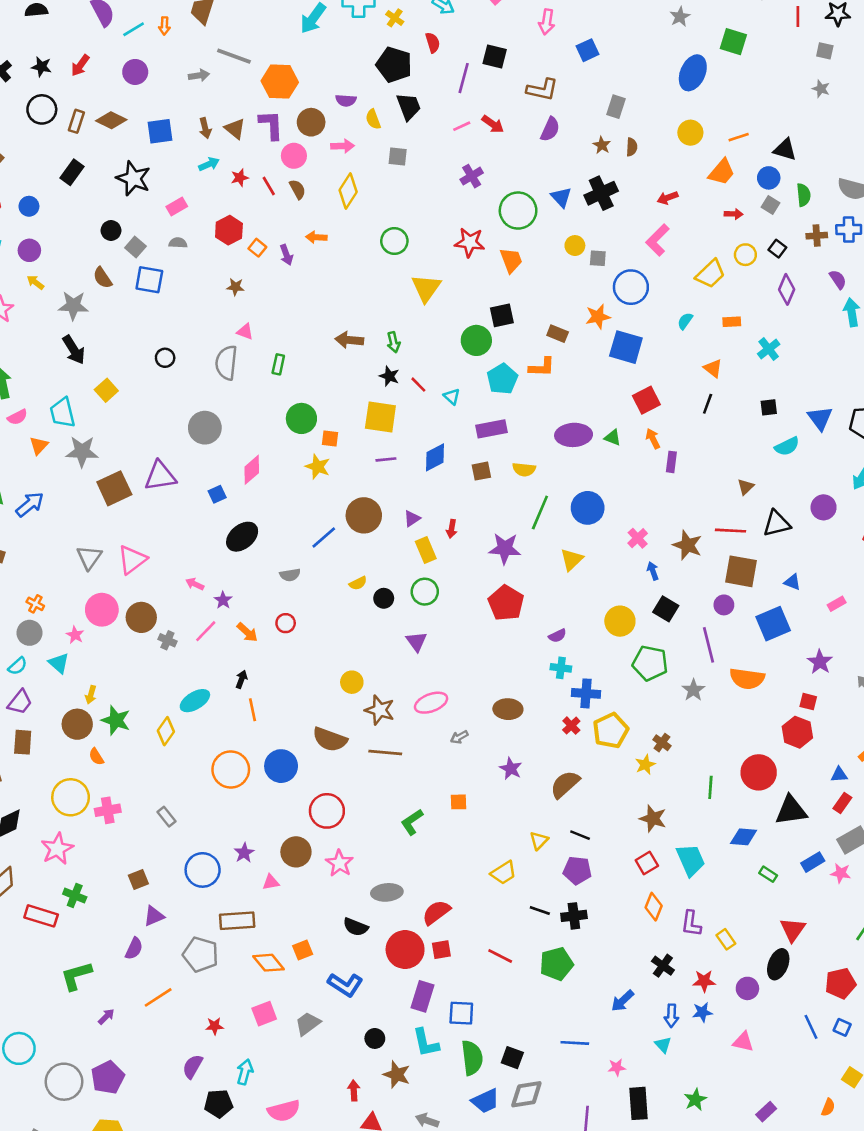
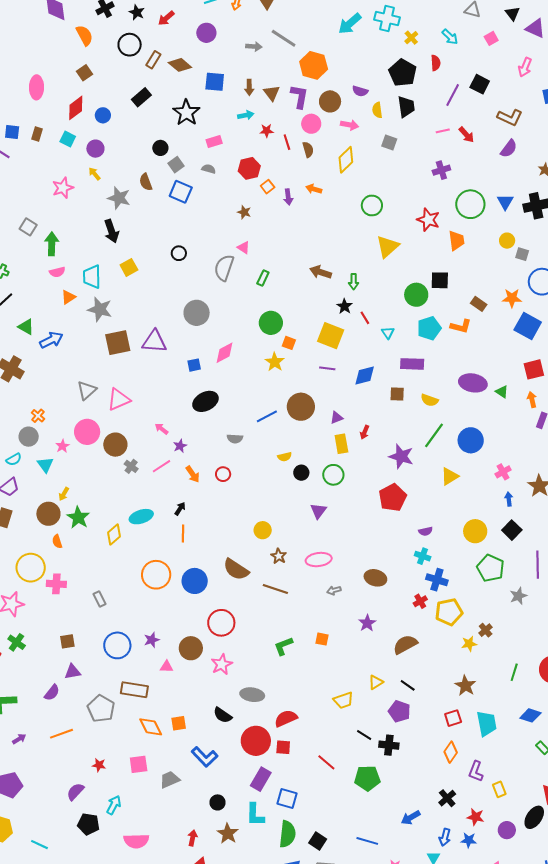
brown star: (380, 710) -> (279, 556), size x0.7

